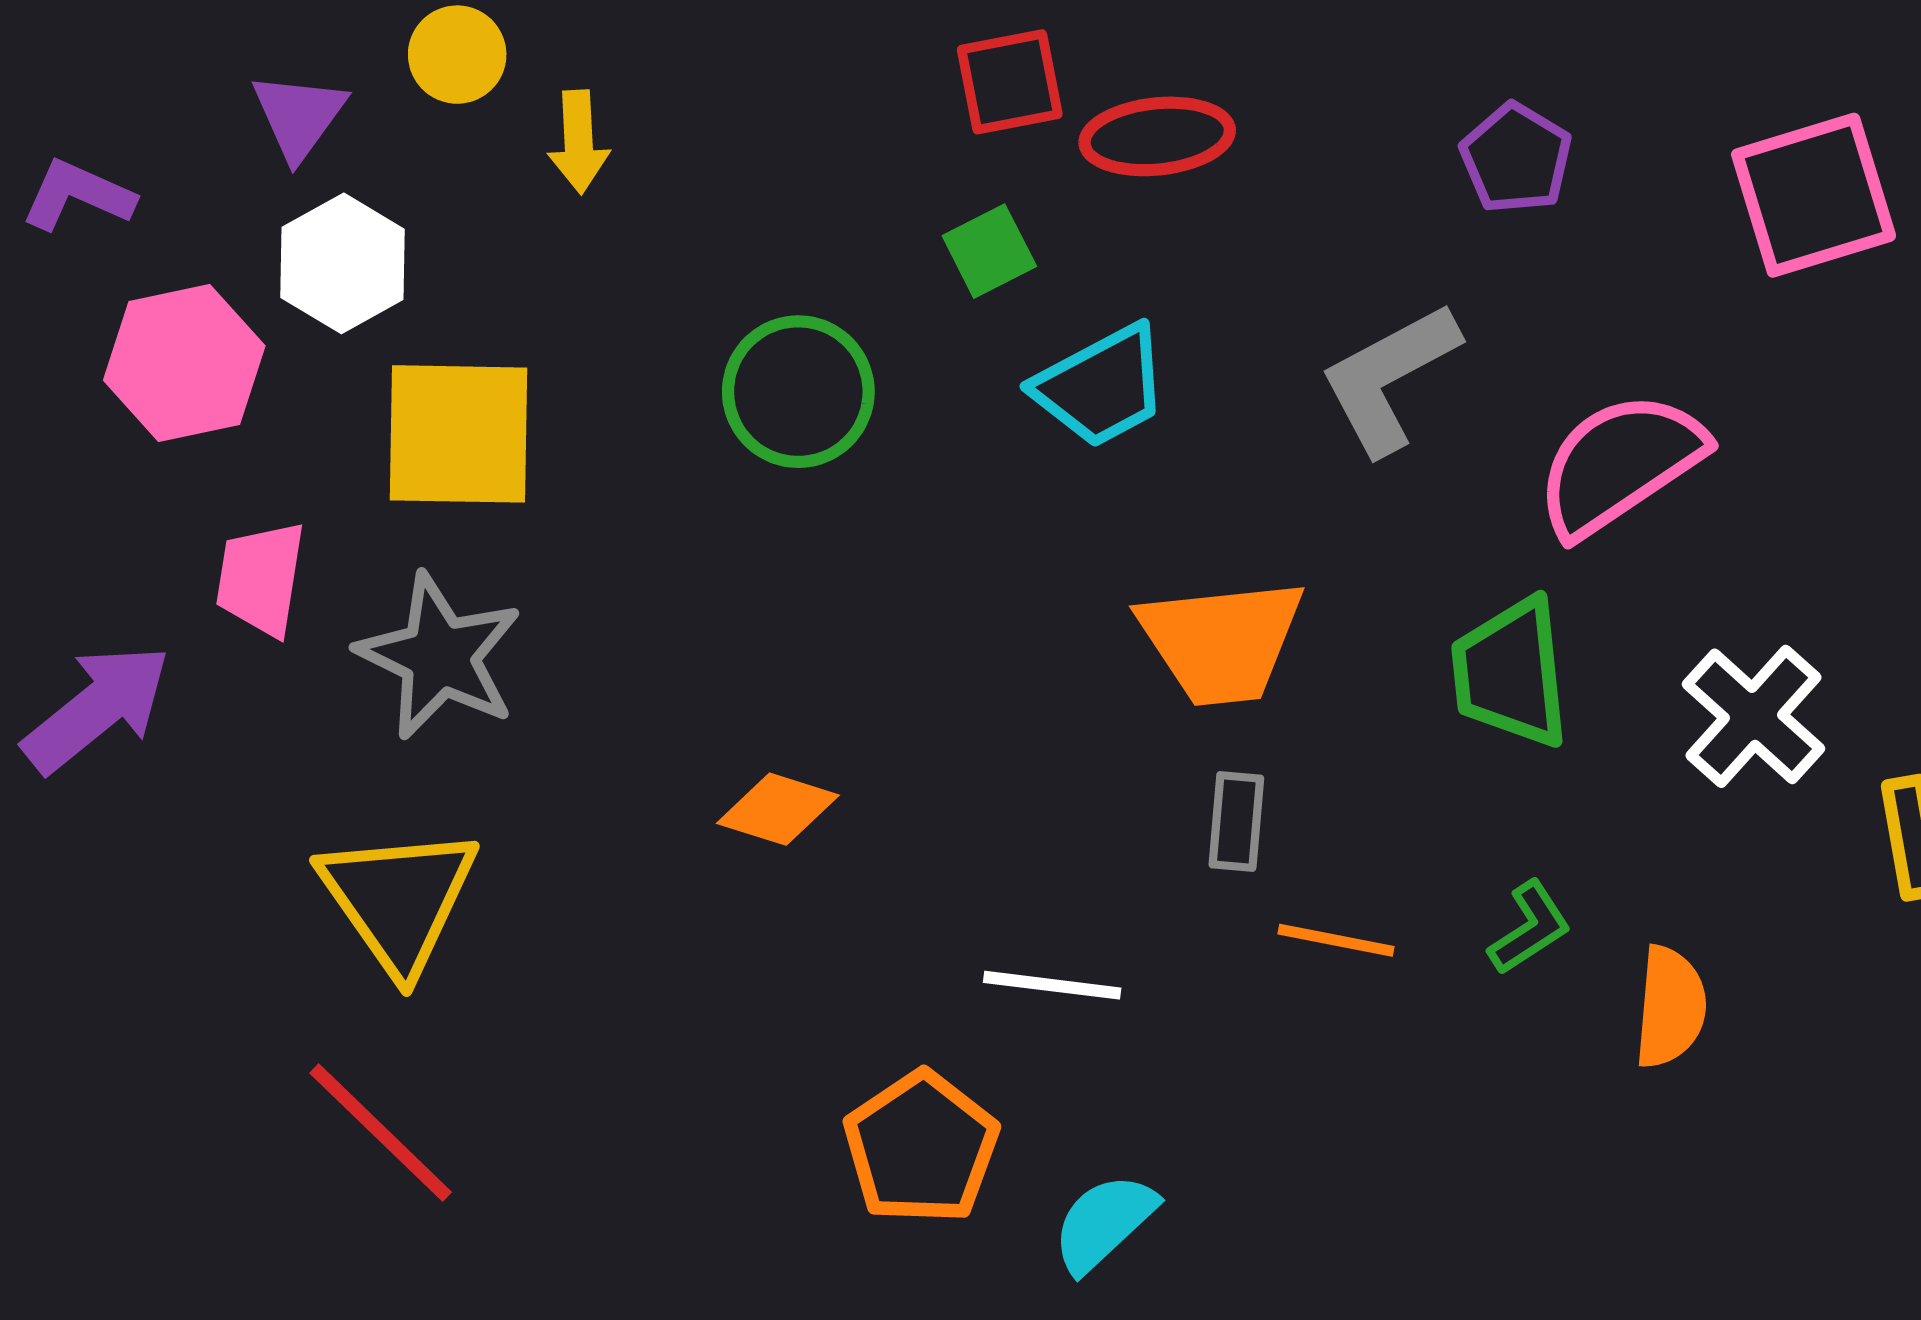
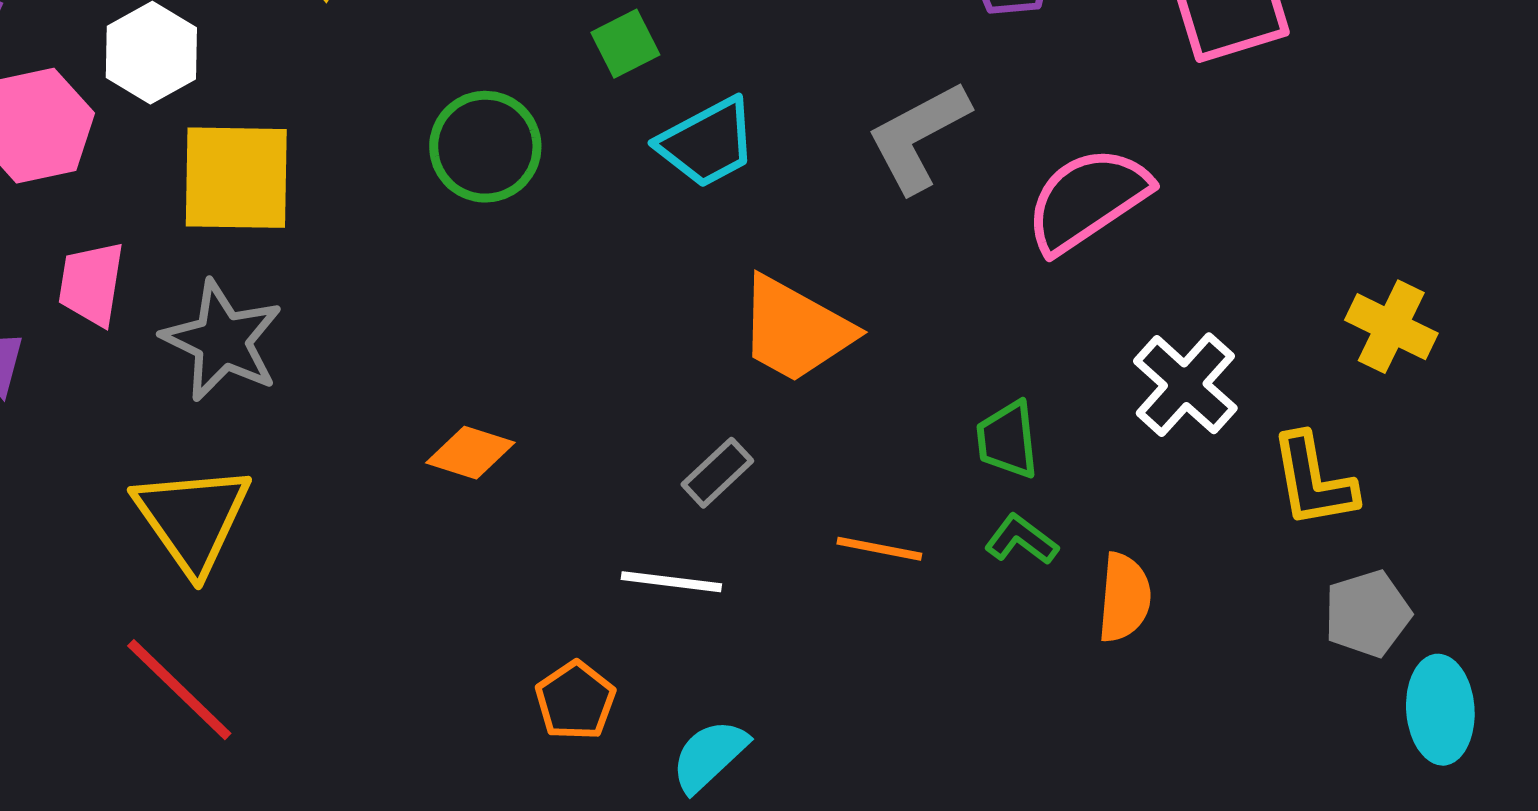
orange trapezoid: (1221, 641) -> (795, 330), turned 35
green trapezoid: (1511, 673) -> (1007, 440), moved, size x0.7
gray rectangle: (1236, 821) -> (717, 473), moved, turned 42
green L-shape: (1530, 928) -> (1021, 540), turned -110
orange pentagon: (921, 1148) -> (575, 701), size x0.7

